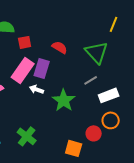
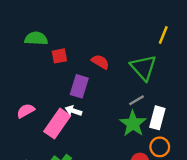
pink rectangle: (23, 70) -> (57, 124), moved
white rectangle: (109, 95) -> (157, 118), turned -54
green star: (64, 100) -> (133, 124), moved

